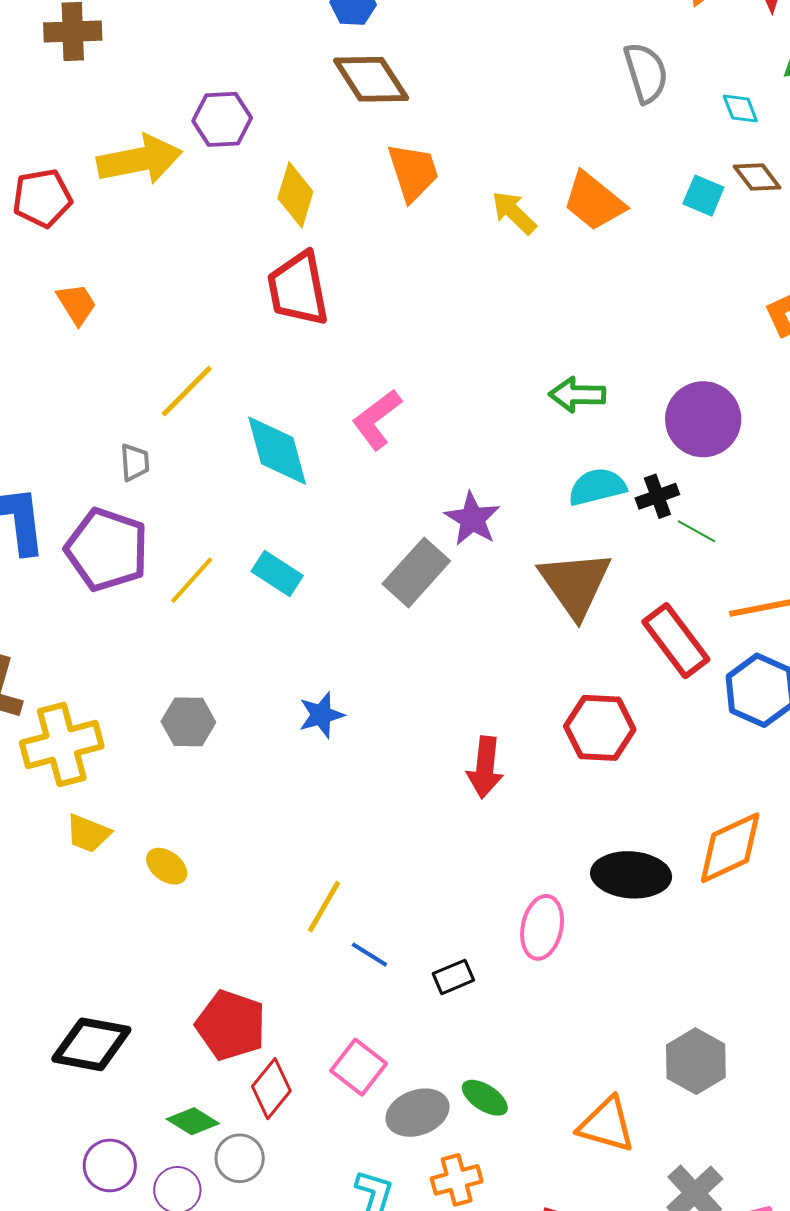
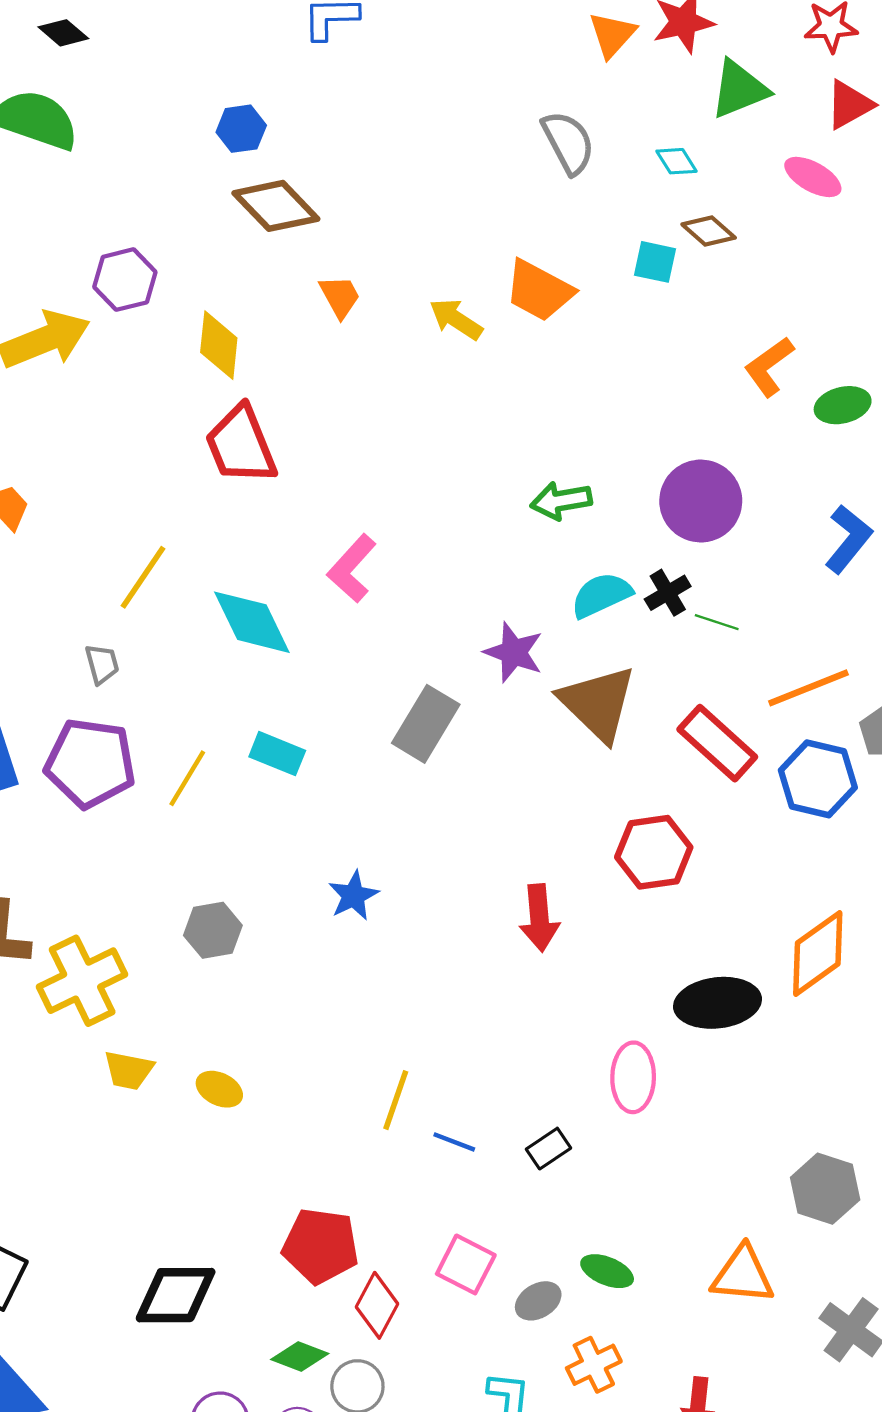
orange trapezoid: (413, 172) -> (340, 297), size x0.7
purple star: (472, 519) -> (514, 652), moved
gray ellipse: (418, 1113) -> (538, 1301), size x0.7

